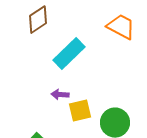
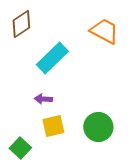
yellow square: (80, 111) -> (53, 126), moved

